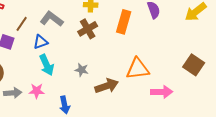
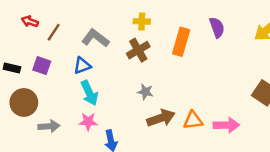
brown line: (22, 24) -> (54, 32), moved
orange triangle: (138, 69) -> (193, 120), moved, size x0.7
gray star: (82, 70) -> (145, 92), moved
pink star: (37, 91) -> (88, 122), moved

